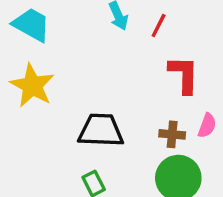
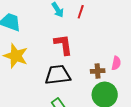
red L-shape: (184, 75) -> (63, 45), moved

